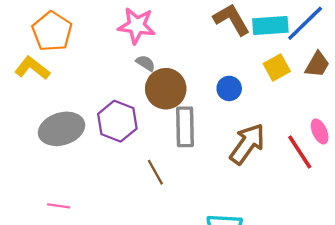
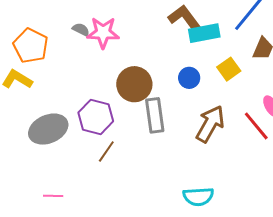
cyan rectangle: (270, 26) -> (204, 33), moved
gray semicircle: (146, 63) -> (81, 29), moved
yellow square: (277, 67) -> (229, 69), moved
brown line: (155, 172) -> (106, 152), moved, turned 70

